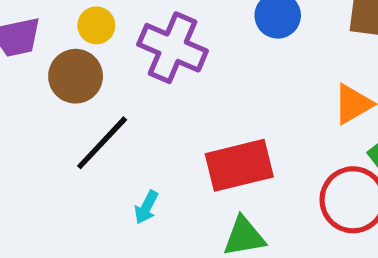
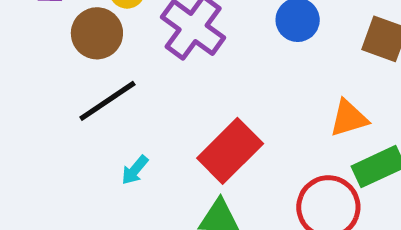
red rectangle: (239, 165) -> (230, 151), turned -44

